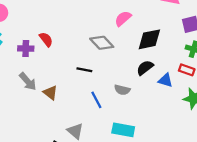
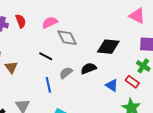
pink semicircle: (123, 18) -> (50, 23), moved
black semicircle: (145, 68) -> (89, 68), moved
gray semicircle: (122, 90) -> (66, 73), moved, turned 112

